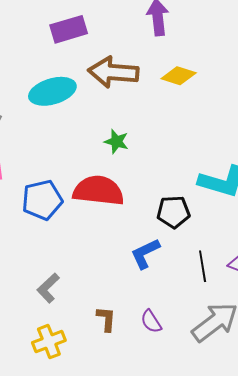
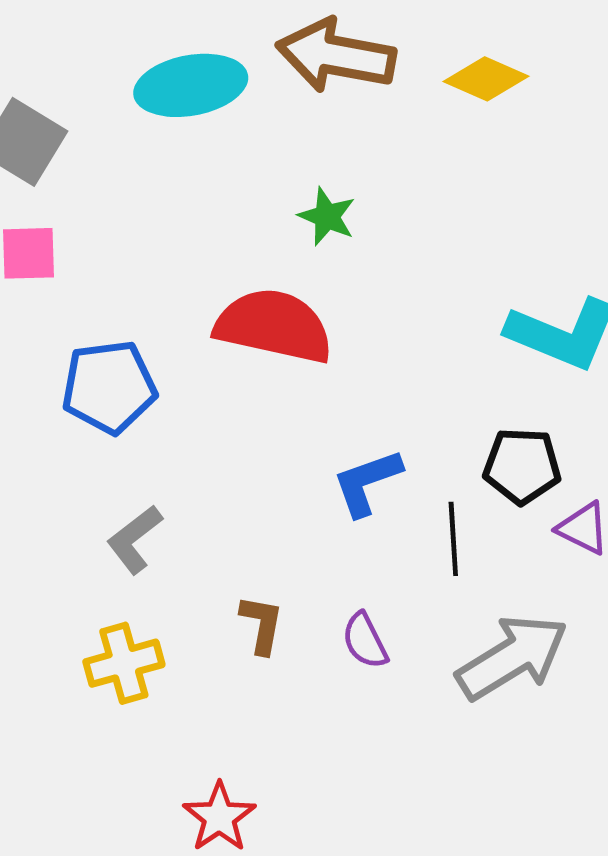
blue pentagon: (42, 200) -> (109, 387), moved
black pentagon: (173, 212) -> (522, 466), moved
black line: (203, 266) -> (453, 539), moved

